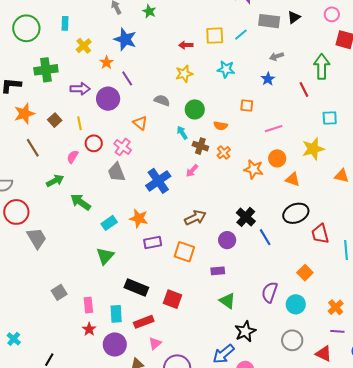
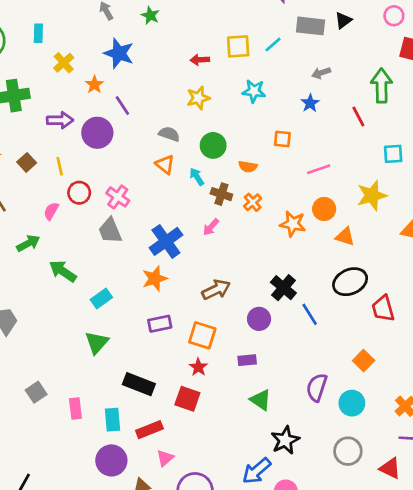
orange triangle: (140, 123) -> (165, 164), moved
orange star: (139, 218) -> (155, 279), moved, turned -30
red star: (89, 329) -> (198, 367), moved

